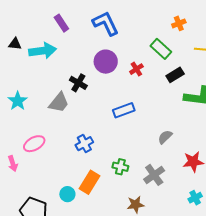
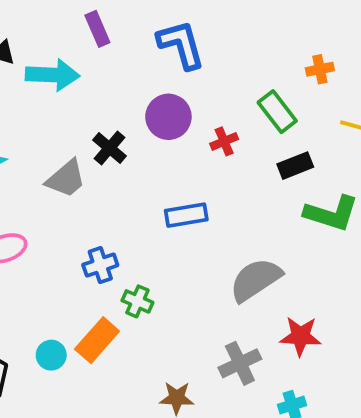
gray semicircle: (165, 137) -> (256, 280), size x1.8
green cross: (120, 167) -> (137, 301), moved
gray cross: (154, 175) -> (240, 363), moved

